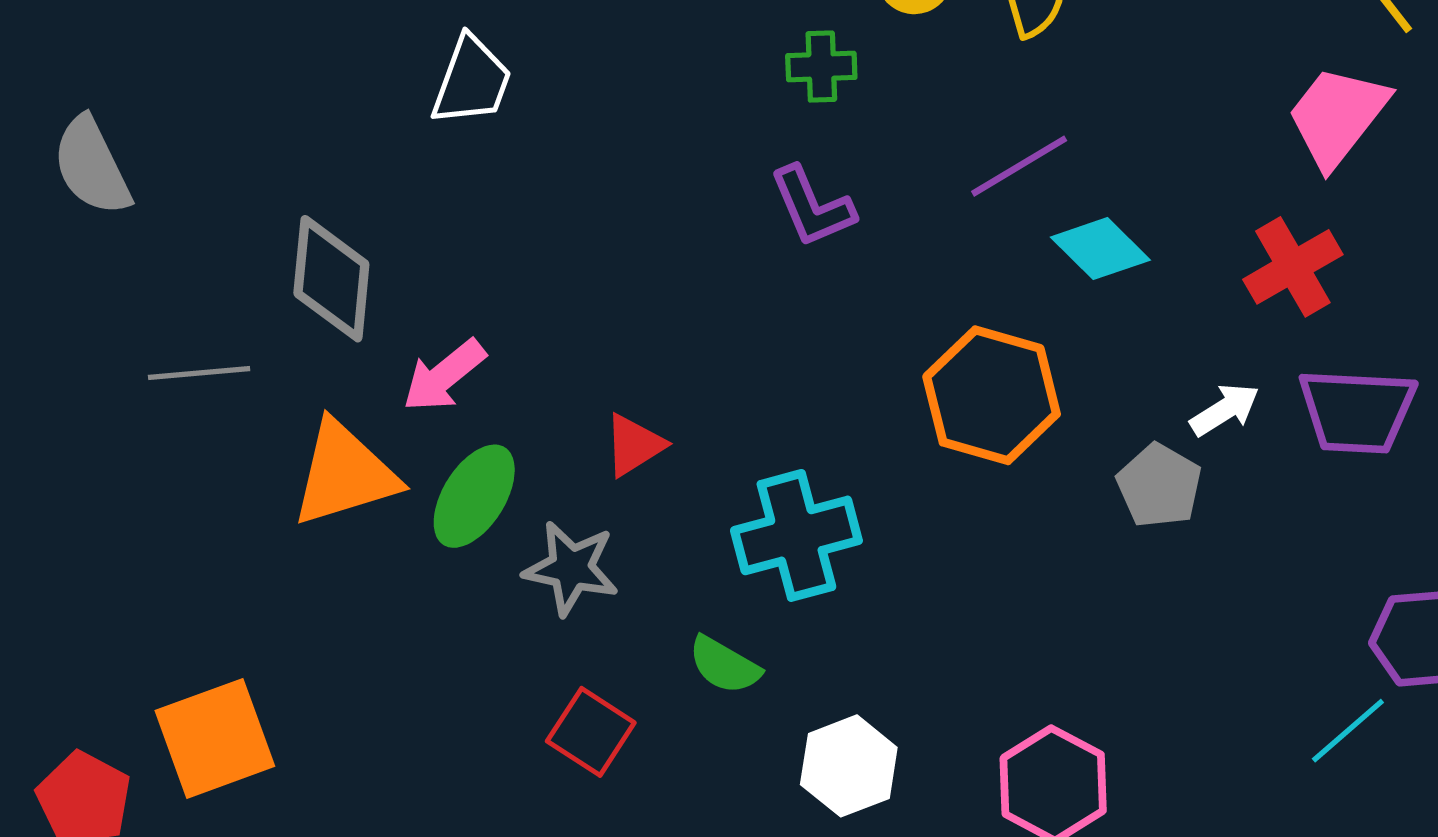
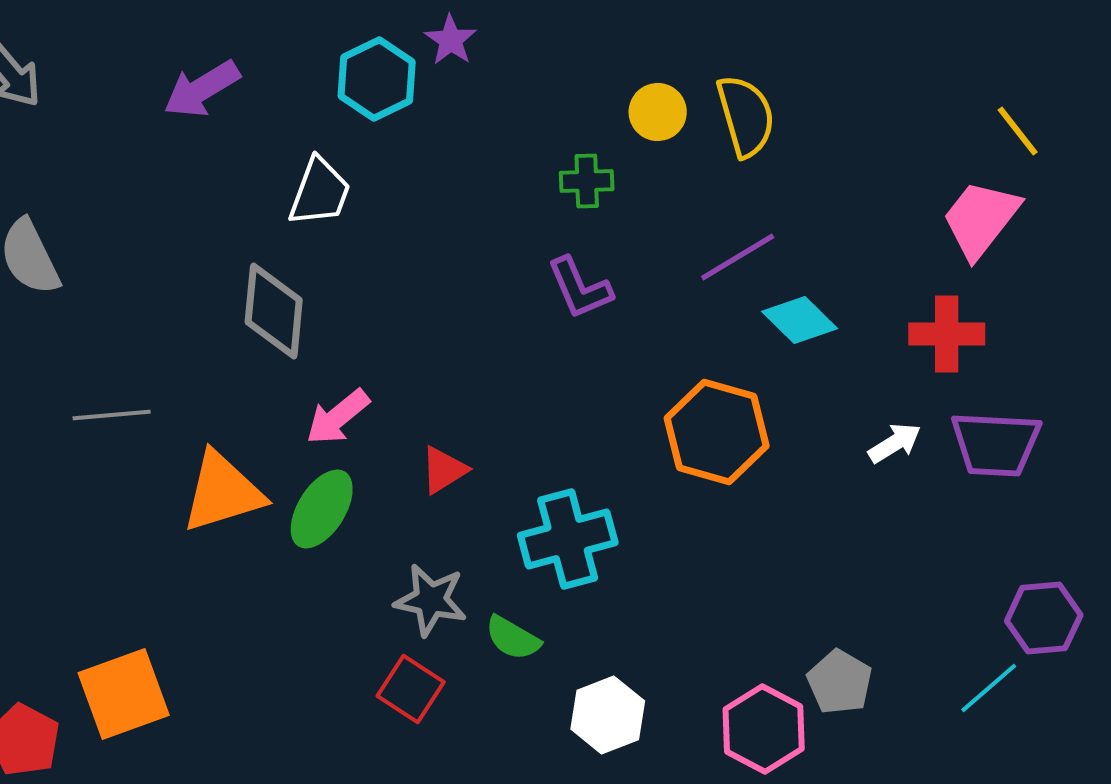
red cross: (1293, 267) -> (947, 334), turned 30
gray diamond: (331, 279) -> (274, 311), moved
pink arrow: (444, 376) -> (338, 417), moved
gray pentagon: (1159, 486) -> (840, 682), moved
gray star: (571, 568) -> (431, 600), moved

